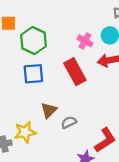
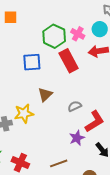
green hexagon: (33, 41) -> (54, 36), moved
gray semicircle: (69, 122) -> (75, 106), moved

